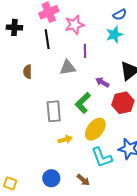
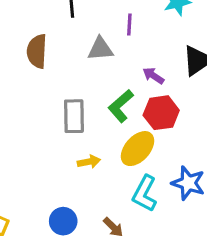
brown semicircle: (28, 72) -> (37, 51), size x1.5
red hexagon: (123, 103) -> (161, 113), moved
cyan L-shape: (102, 157) -> (145, 193), turned 45

